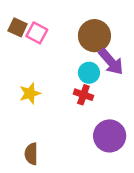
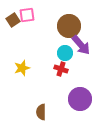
brown square: (18, 27) -> (13, 20), turned 32
pink square: (37, 33) -> (27, 15), moved, turned -35
brown semicircle: (31, 154) -> (41, 112), moved

